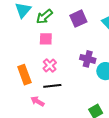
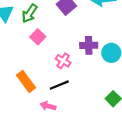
pink square: (46, 39) -> (38, 37), turned -32
pink cross: (50, 66) -> (63, 61), moved

